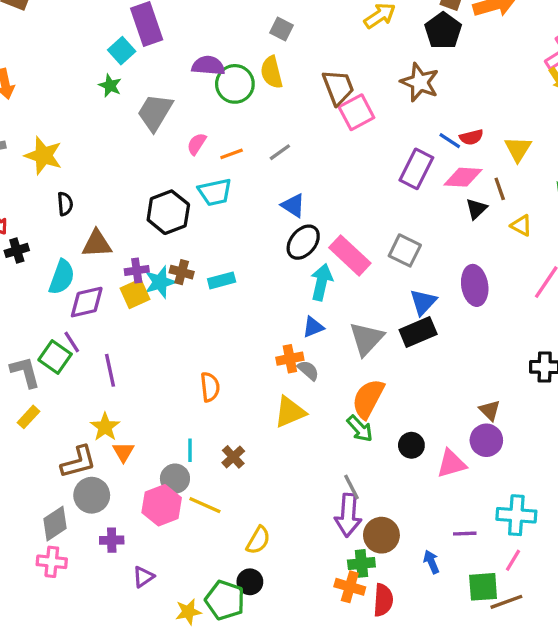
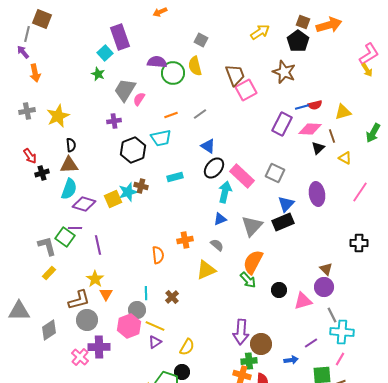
blue line: (450, 141) -> (302, 107), turned -48
pink semicircle: (197, 144) -> (139, 99), moved
yellow triangle: (518, 149) -> (343, 112), turned 42
yellow star: (43, 156) -> (58, 116), turned 30
brown triangle: (97, 244) -> (69, 165), moved
purple cross: (137, 270) -> (114, 121), moved
cyan rectangle: (222, 280) -> (175, 177), moved
purple diamond: (87, 302) -> (84, 204), turned 30
purple line: (72, 342) -> (75, 228), turned -56
orange cross: (290, 359) -> (185, 240), moved
gray line: (351, 487) -> (332, 315), moved
gray diamond: (55, 524) -> (49, 330), moved
purple line: (465, 534) -> (311, 343), turned -32
purple cross: (112, 540) -> (99, 347), size x1.5
pink cross: (52, 562) -> (80, 357), moved, turned 36
blue arrow: (431, 562) -> (291, 360), turned 104
purple triangle: (143, 577) -> (155, 342), moved

